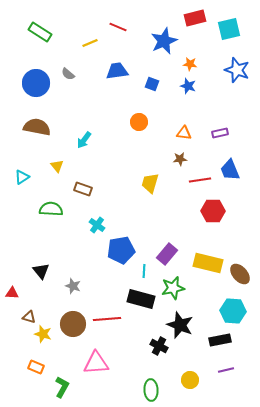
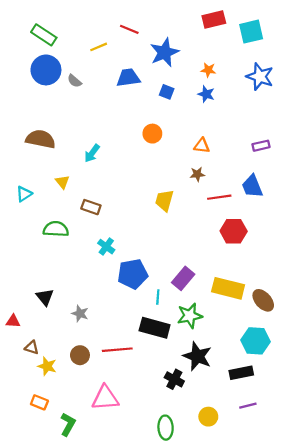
blue star: (164, 41) -> (164, 52), moved
blue circle: (36, 83) -> (46, 70), moved
purple rectangle: (220, 133) -> (261, 146), moved
brown circle: (73, 324) -> (80, 355), size x0.7

